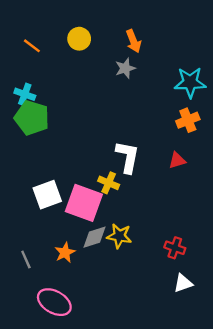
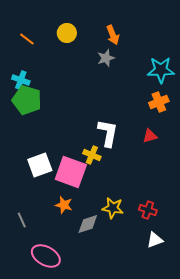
yellow star: (119, 236) -> (113, 208), moved
gray diamond: (94, 237) -> (88, 224), moved
orange star: (65, 252) -> (64, 205), moved, turned -30

